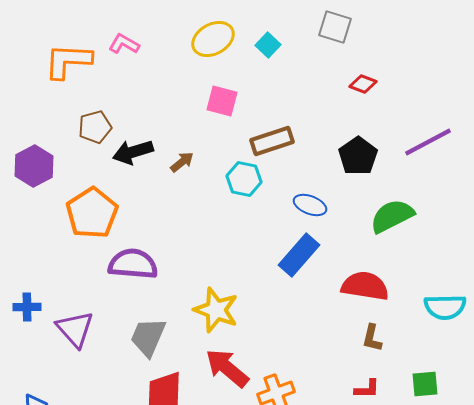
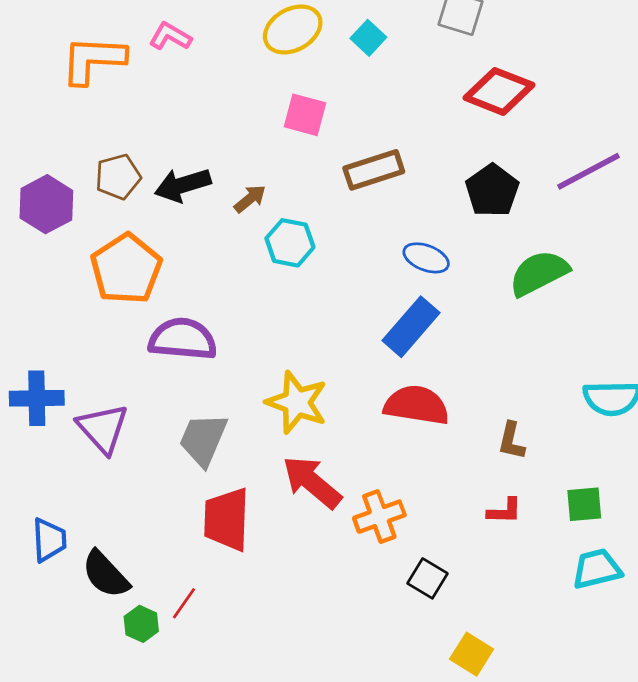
red diamond: (363, 84) -> (499, 91), size x1.8
brown pentagon: (95, 127) -> (118, 177), moved
cyan hexagon: (244, 179) -> (290, 243), moved
red semicircle: (365, 286) -> (416, 405), moved
blue cross: (27, 307) -> (37, 398), size x1.4

